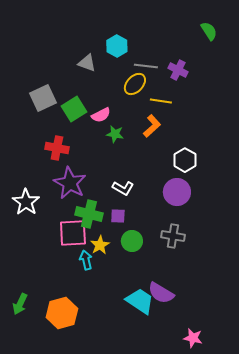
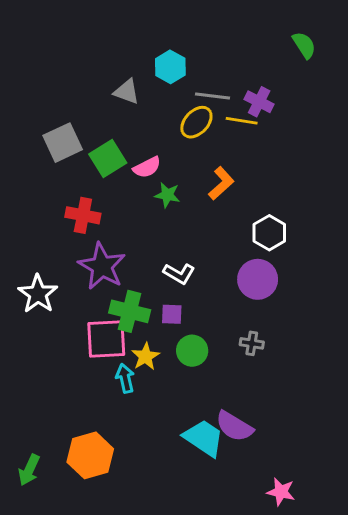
yellow line: (161, 101) -> (242, 121), moved
gray cross: (173, 236) -> (252, 343), size x0.7
green arrow: (20, 304) -> (29, 470), moved

